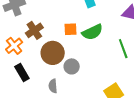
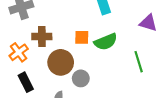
brown cross: (34, 30) -> (42, 37), turned 30

